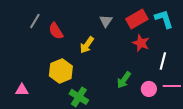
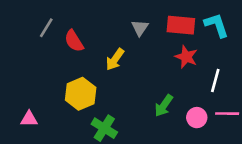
red rectangle: (137, 19) -> (181, 25), turned 35

